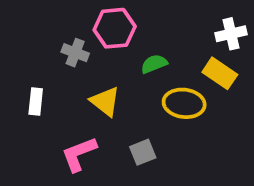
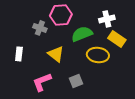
white cross: (231, 34) -> (107, 19), moved
green semicircle: (154, 64) -> (82, 34), size x1.5

